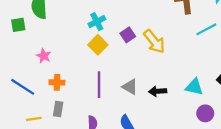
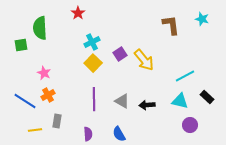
cyan line: (206, 29) -> (185, 76), moved
orange cross: (57, 82) -> (48, 95), moved, turned -32

